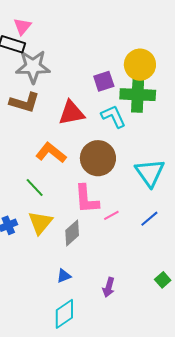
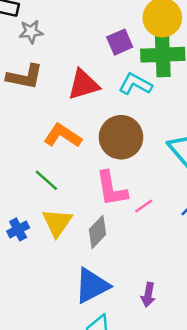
gray star: (33, 67) -> (31, 32), size x0.6
cyan L-shape: (113, 116) -> (135, 84), turned -32
blue triangle: (64, 276) -> (92, 286), size x2.0

